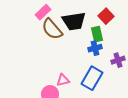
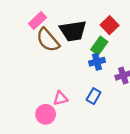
green rectangle: (97, 34) -> (99, 46), turned 49
blue rectangle: (92, 78) -> (94, 96), size x0.6

